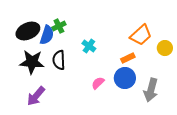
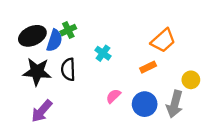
yellow circle: (165, 48) -> (191, 80), moved
blue circle: (125, 78) -> (145, 104), moved

